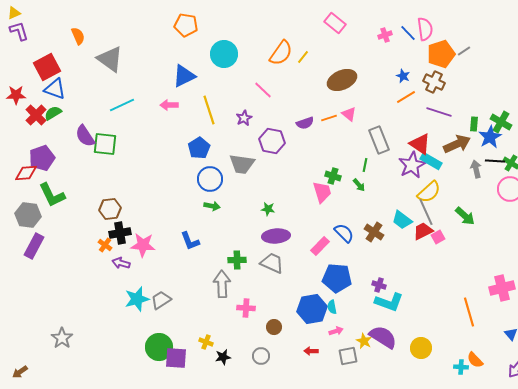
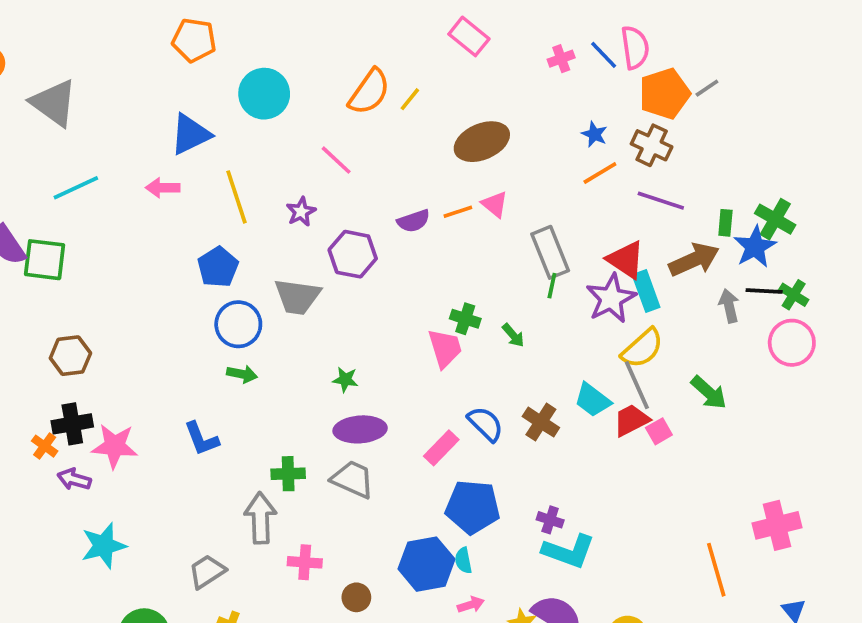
cyan rectangle: (431, 161) -> (646, 291), turned 40
green line: (365, 165) -> (552, 286), moved
brown hexagon: (110, 209) -> (70, 356), moved
gray trapezoid: (161, 300) -> (207, 571), moved

